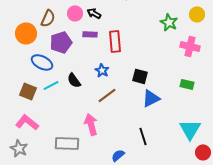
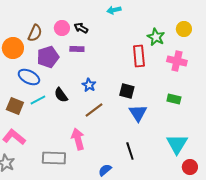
red rectangle: (115, 41) -> (139, 56), moved
blue triangle: (151, 98) -> (138, 113), turned -36

